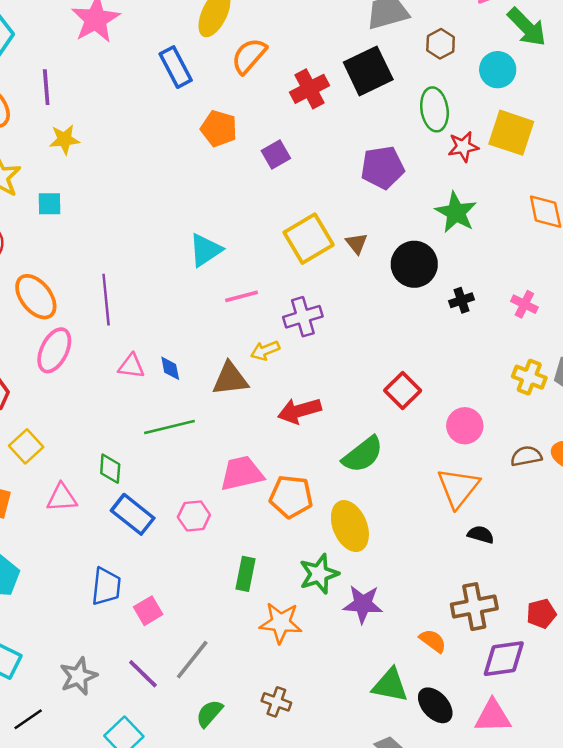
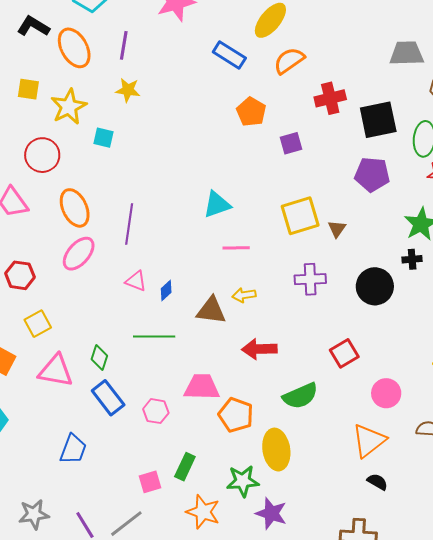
blue rectangle: (176, 67) -> (229, 55), turned -44
black square: (368, 71) -> (378, 120), moved
black circle: (414, 264) -> (375, 286), moved
black cross: (462, 300) -> (412, 259), moved
purple cross: (303, 317) -> (310, 279), moved
blue diamond: (170, 368) -> (166, 290), turned 45
pink triangle: (62, 498) -> (56, 371), size x1.4
pink square: (148, 611) -> (150, 482), moved

